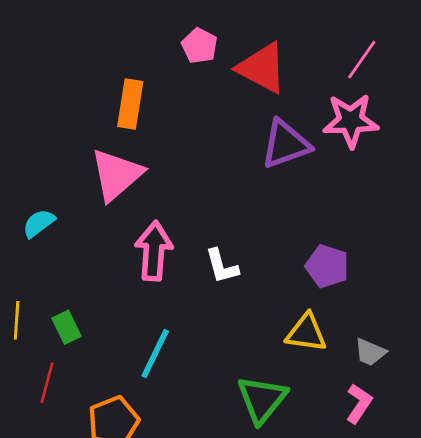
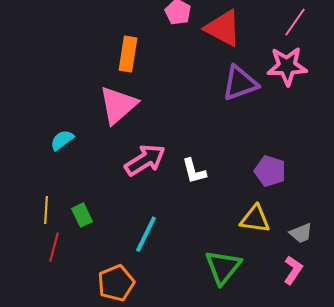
pink arrow: (154, 251) -> (145, 160), turned 54
gray trapezoid: (370, 352) -> (301, 233), turned -45
red line: (47, 383) -> (54, 247), moved

